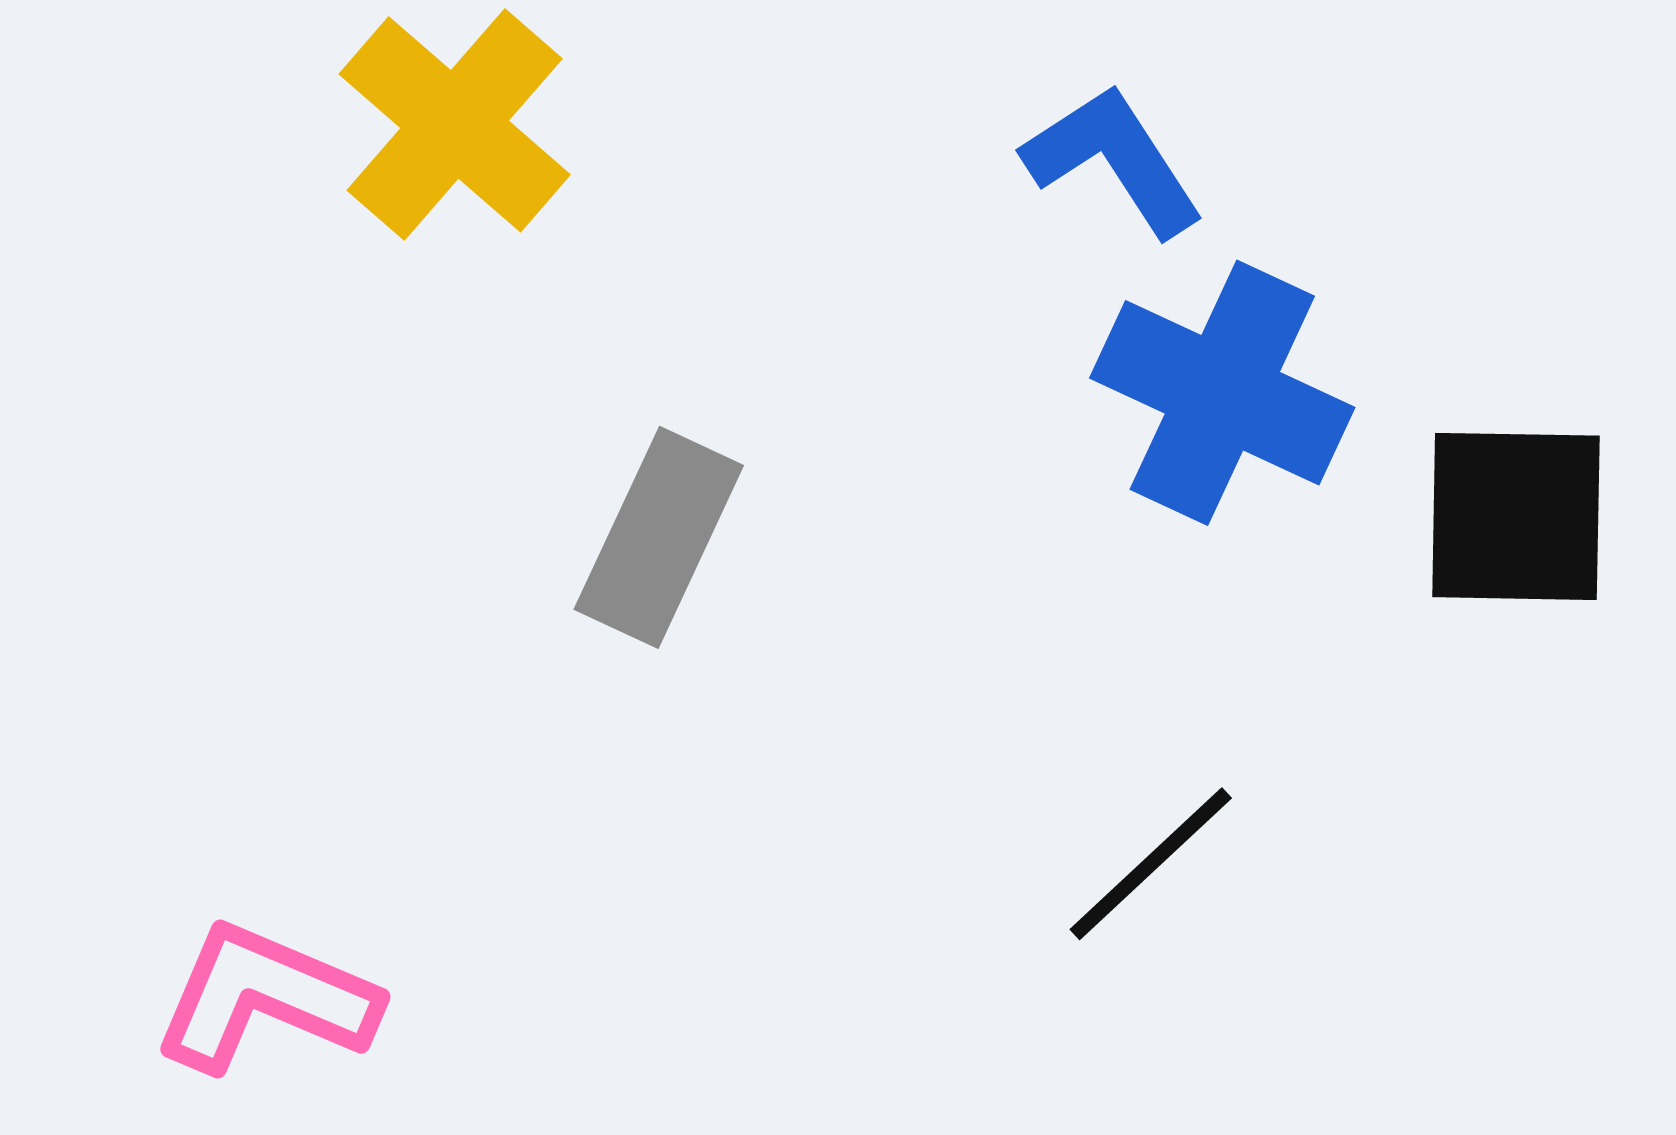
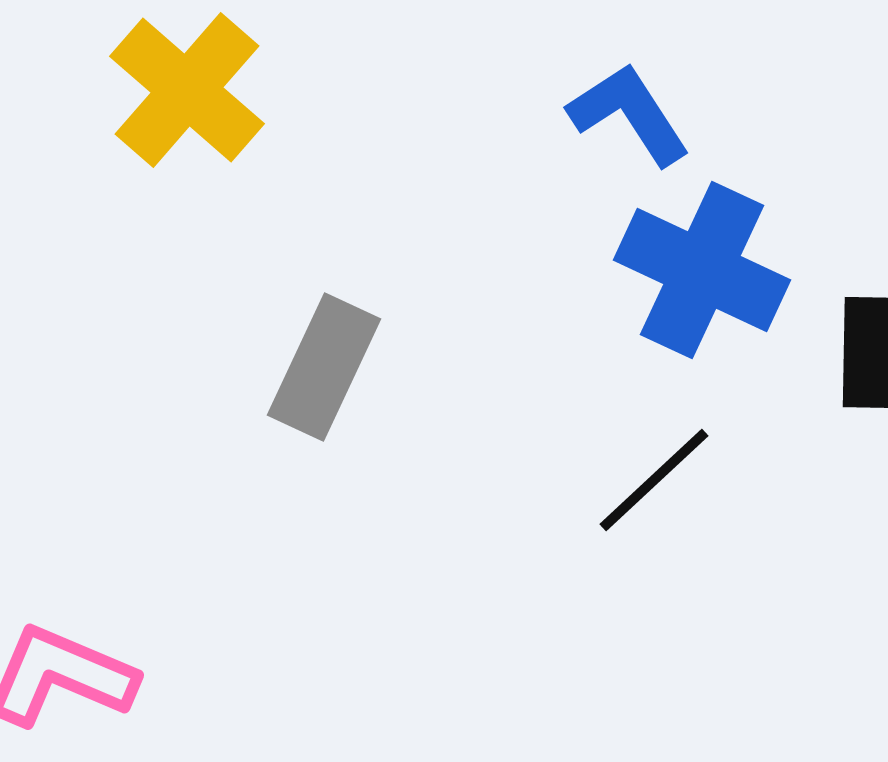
black line: (1151, 864) -> (654, 480), moved

